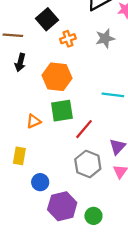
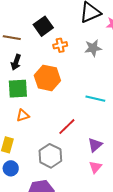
green square: (62, 111) -> (18, 89), moved
gray hexagon: (88, 164) -> (50, 156), moved
blue circle: (40, 182) -> (11, 168), moved

